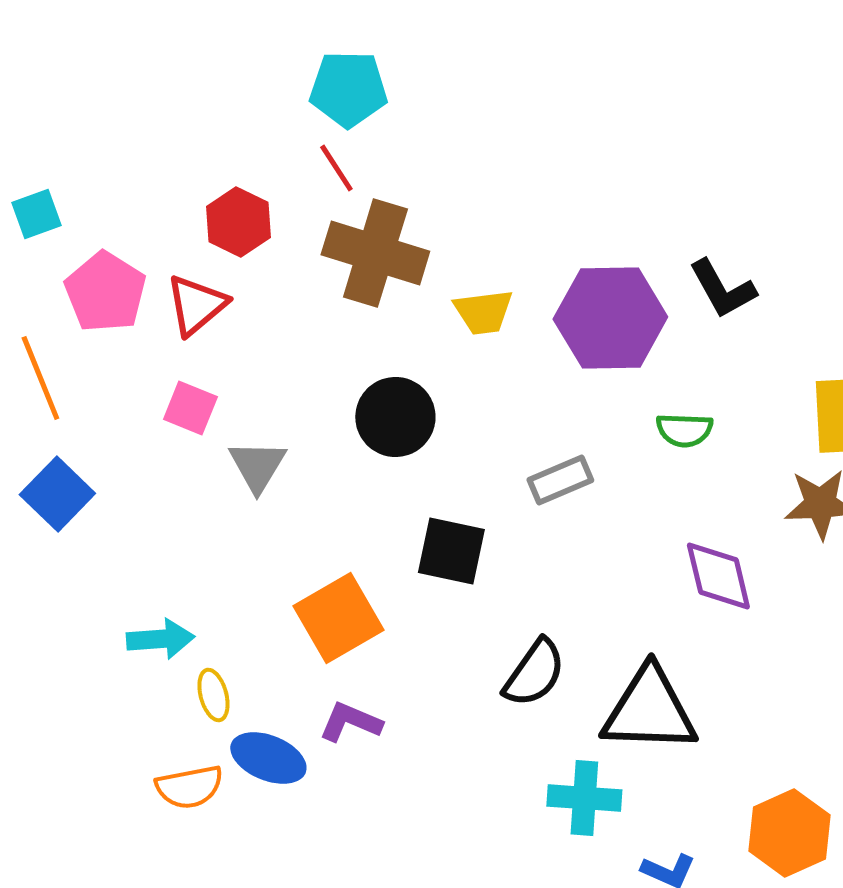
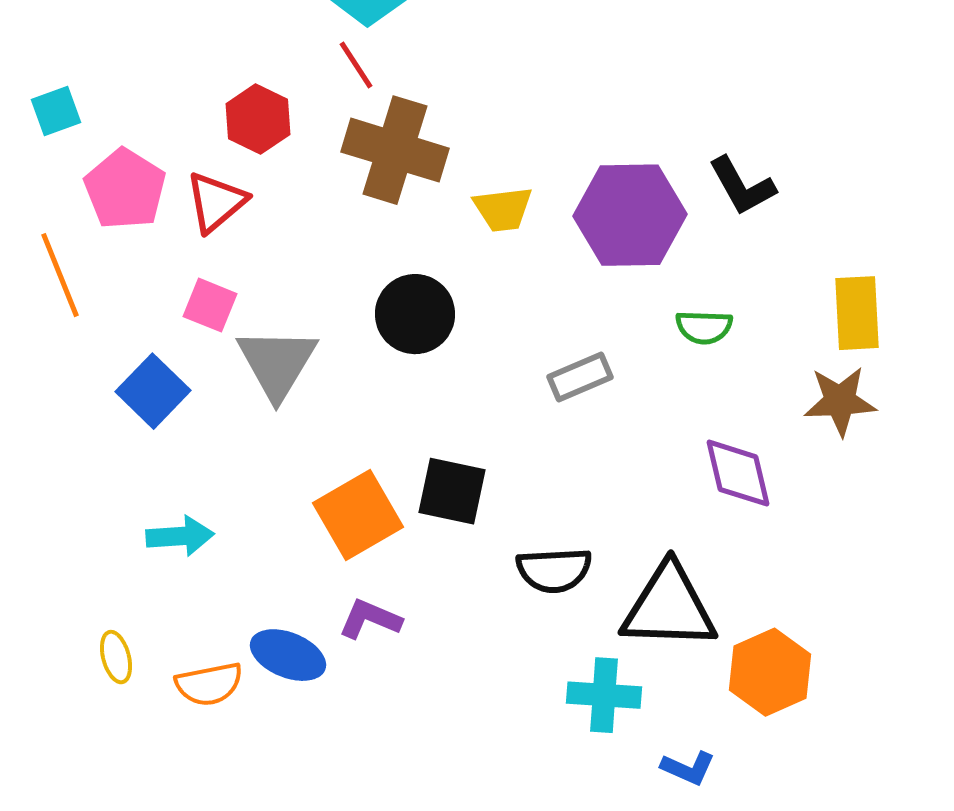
gray triangle: (257, 466) -> (277, 363), size x1.4
blue square: (57, 494) -> (153, 391), moved
black square: (451, 551) -> (452, 491), moved
black semicircle: (534, 673) -> (554, 570), turned 52
yellow ellipse: (213, 695) -> (116, 657), moved
orange hexagon: (789, 833) -> (770, 672), moved

